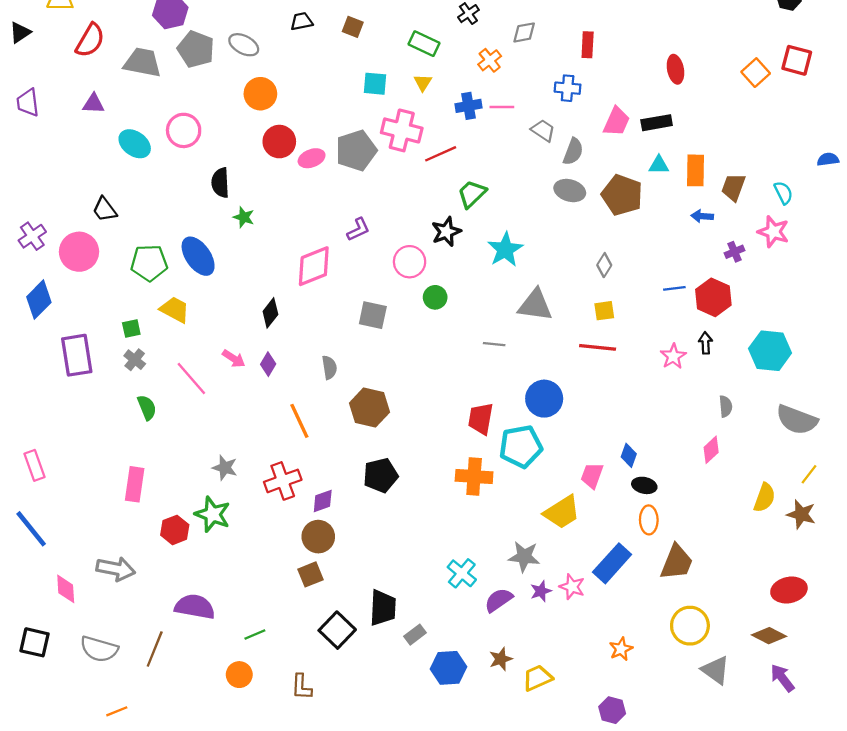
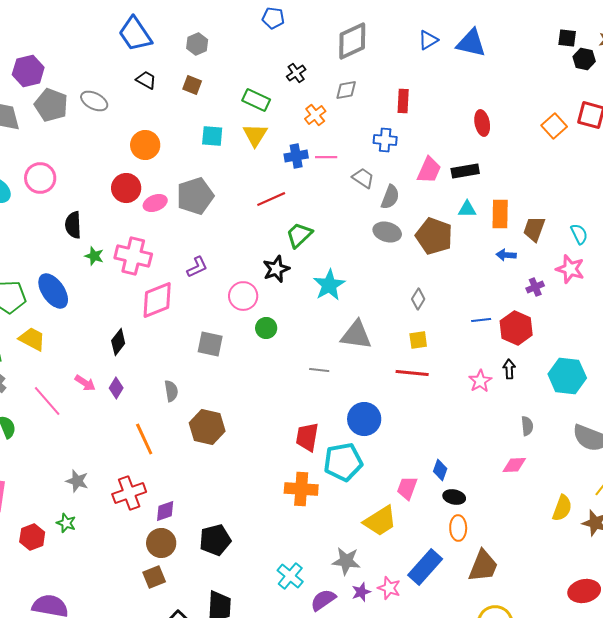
black trapezoid: (302, 21) -> (146, 80), turned 40
yellow triangle: (423, 83) -> (255, 135), size x1.5
orange circle: (260, 94) -> (145, 145), moved
pink cross: (402, 130) -> (133, 256), moved
pink diamond: (711, 450) -> (514, 465), turned 40
black pentagon: (381, 475) -> (215, 540), moved
green star: (213, 514) -> (66, 523), size x0.6

